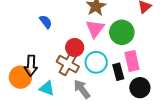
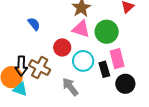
pink triangle: (95, 29) -> (81, 29), turned -48
brown cross: (68, 64) -> (40, 68), moved
cyan triangle: (47, 88) -> (20, 89), moved

